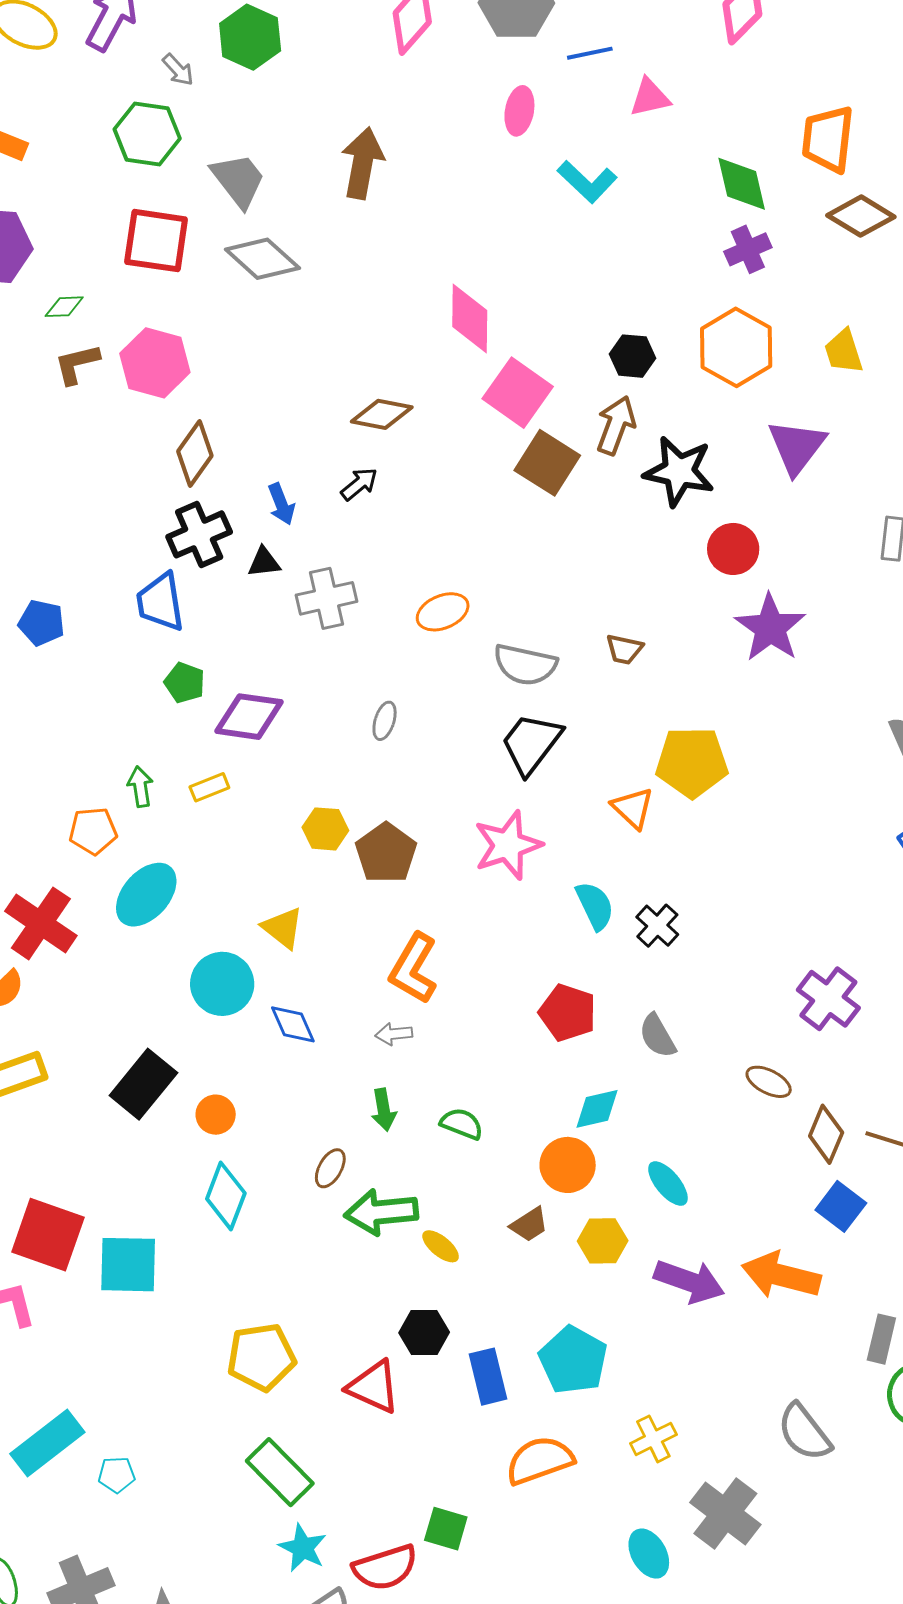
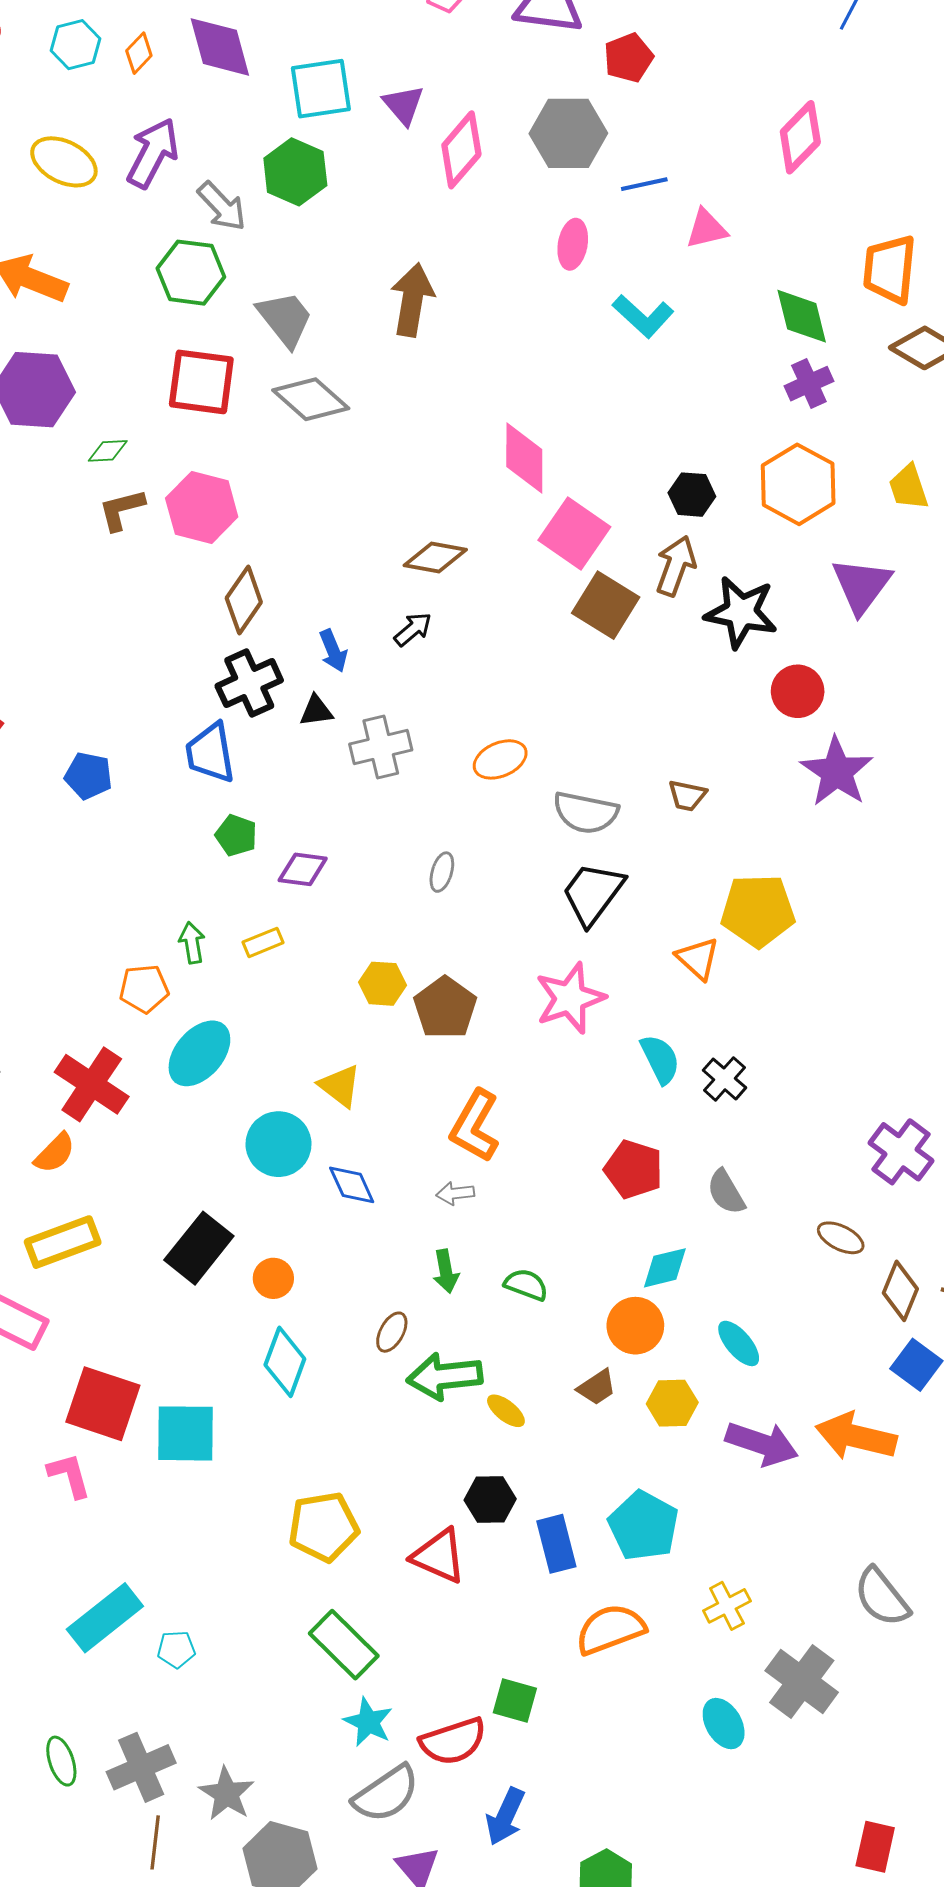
gray arrow: (178, 70) -> (222, 206), size x1.5
purple diamond: (249, 717) -> (303, 869), size x0.7

